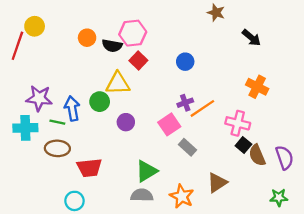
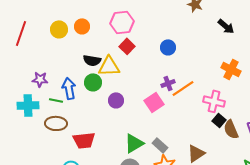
yellow circle: (35, 26) -> (59, 29), moved
black semicircle: (112, 46) -> (92, 60), moved
purple star: (39, 98) -> (40, 79), size x0.7
gray rectangle: (187, 147) -> (160, 145), moved

